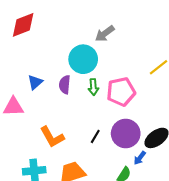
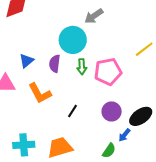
purple circle: (126, 134) -> (112, 111), size x0.7
black line: (95, 136) -> (72, 111), moved
orange L-shape: (52, 137) -> (40, 93), moved

